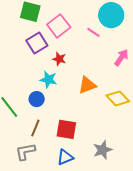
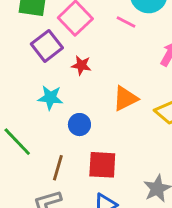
cyan star: (48, 80) -> (50, 98), moved
blue circle: (37, 99) -> (79, 125), moved

